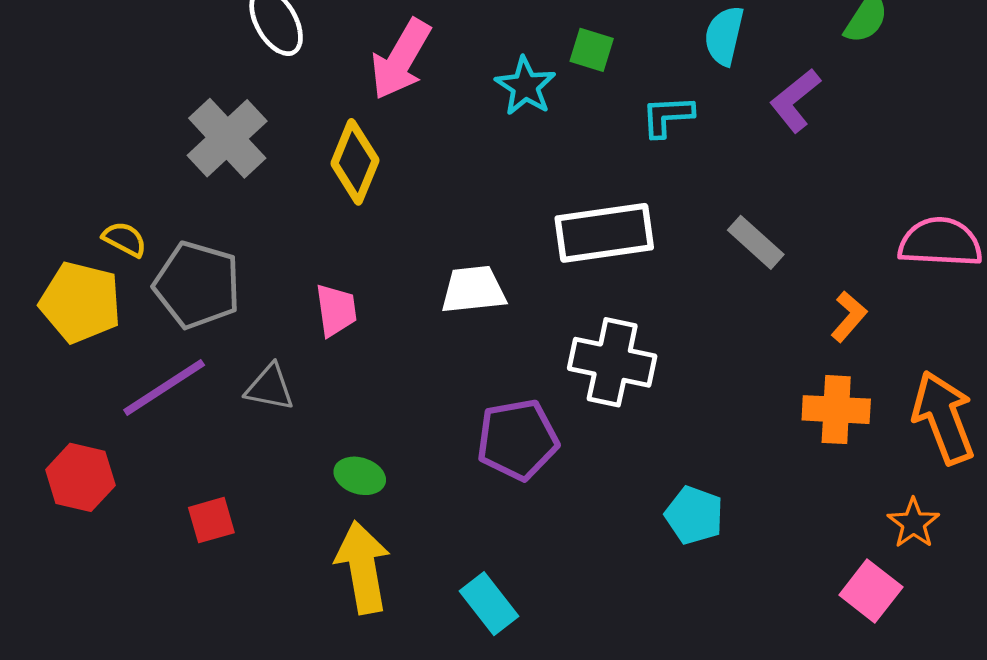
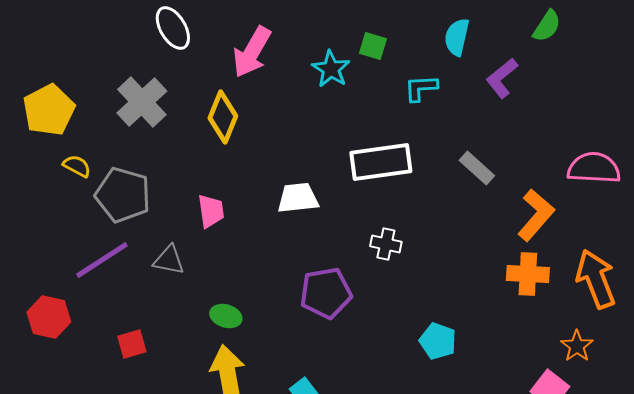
yellow pentagon: (80, 302) -> (49, 110), moved, turned 30
orange L-shape: (849, 316) -> (536, 215), size x1.6
white cross: (612, 362) -> (386, 244), size x0.6

